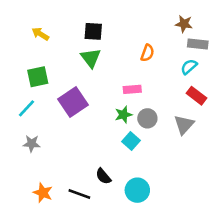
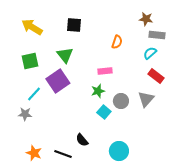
yellow arrow: (40, 34) -> (32, 27), size x1.5
green triangle: (91, 58) -> (65, 55), moved
cyan line: (26, 108) -> (34, 94), moved
gray circle: (147, 118) -> (121, 101), moved
cyan circle: (137, 190) -> (119, 151), moved

